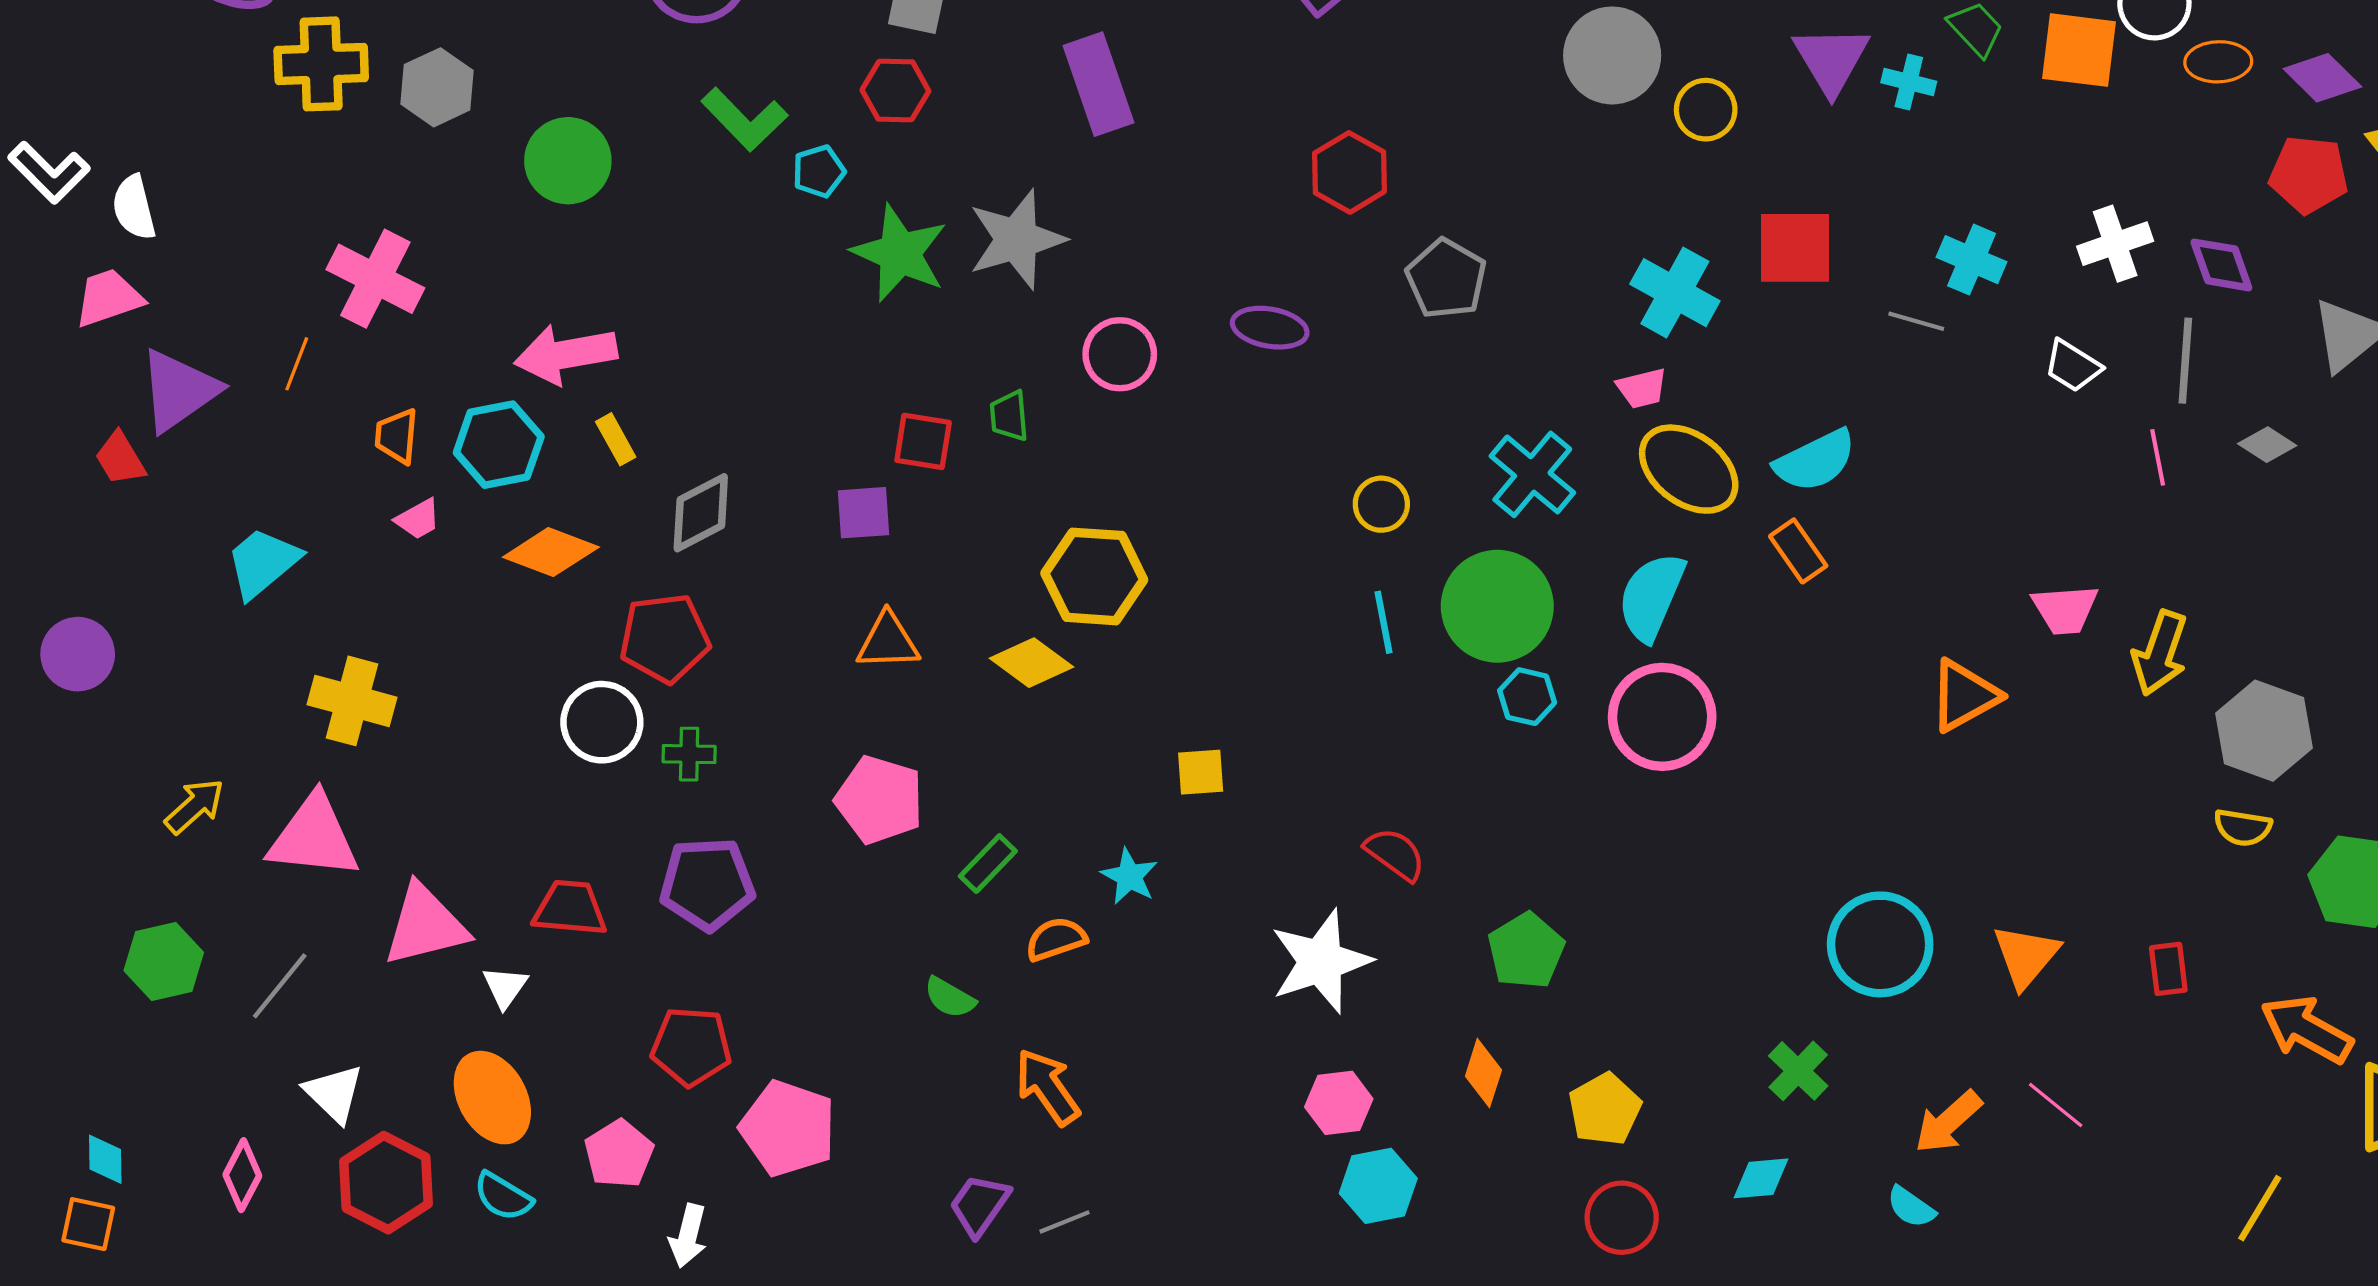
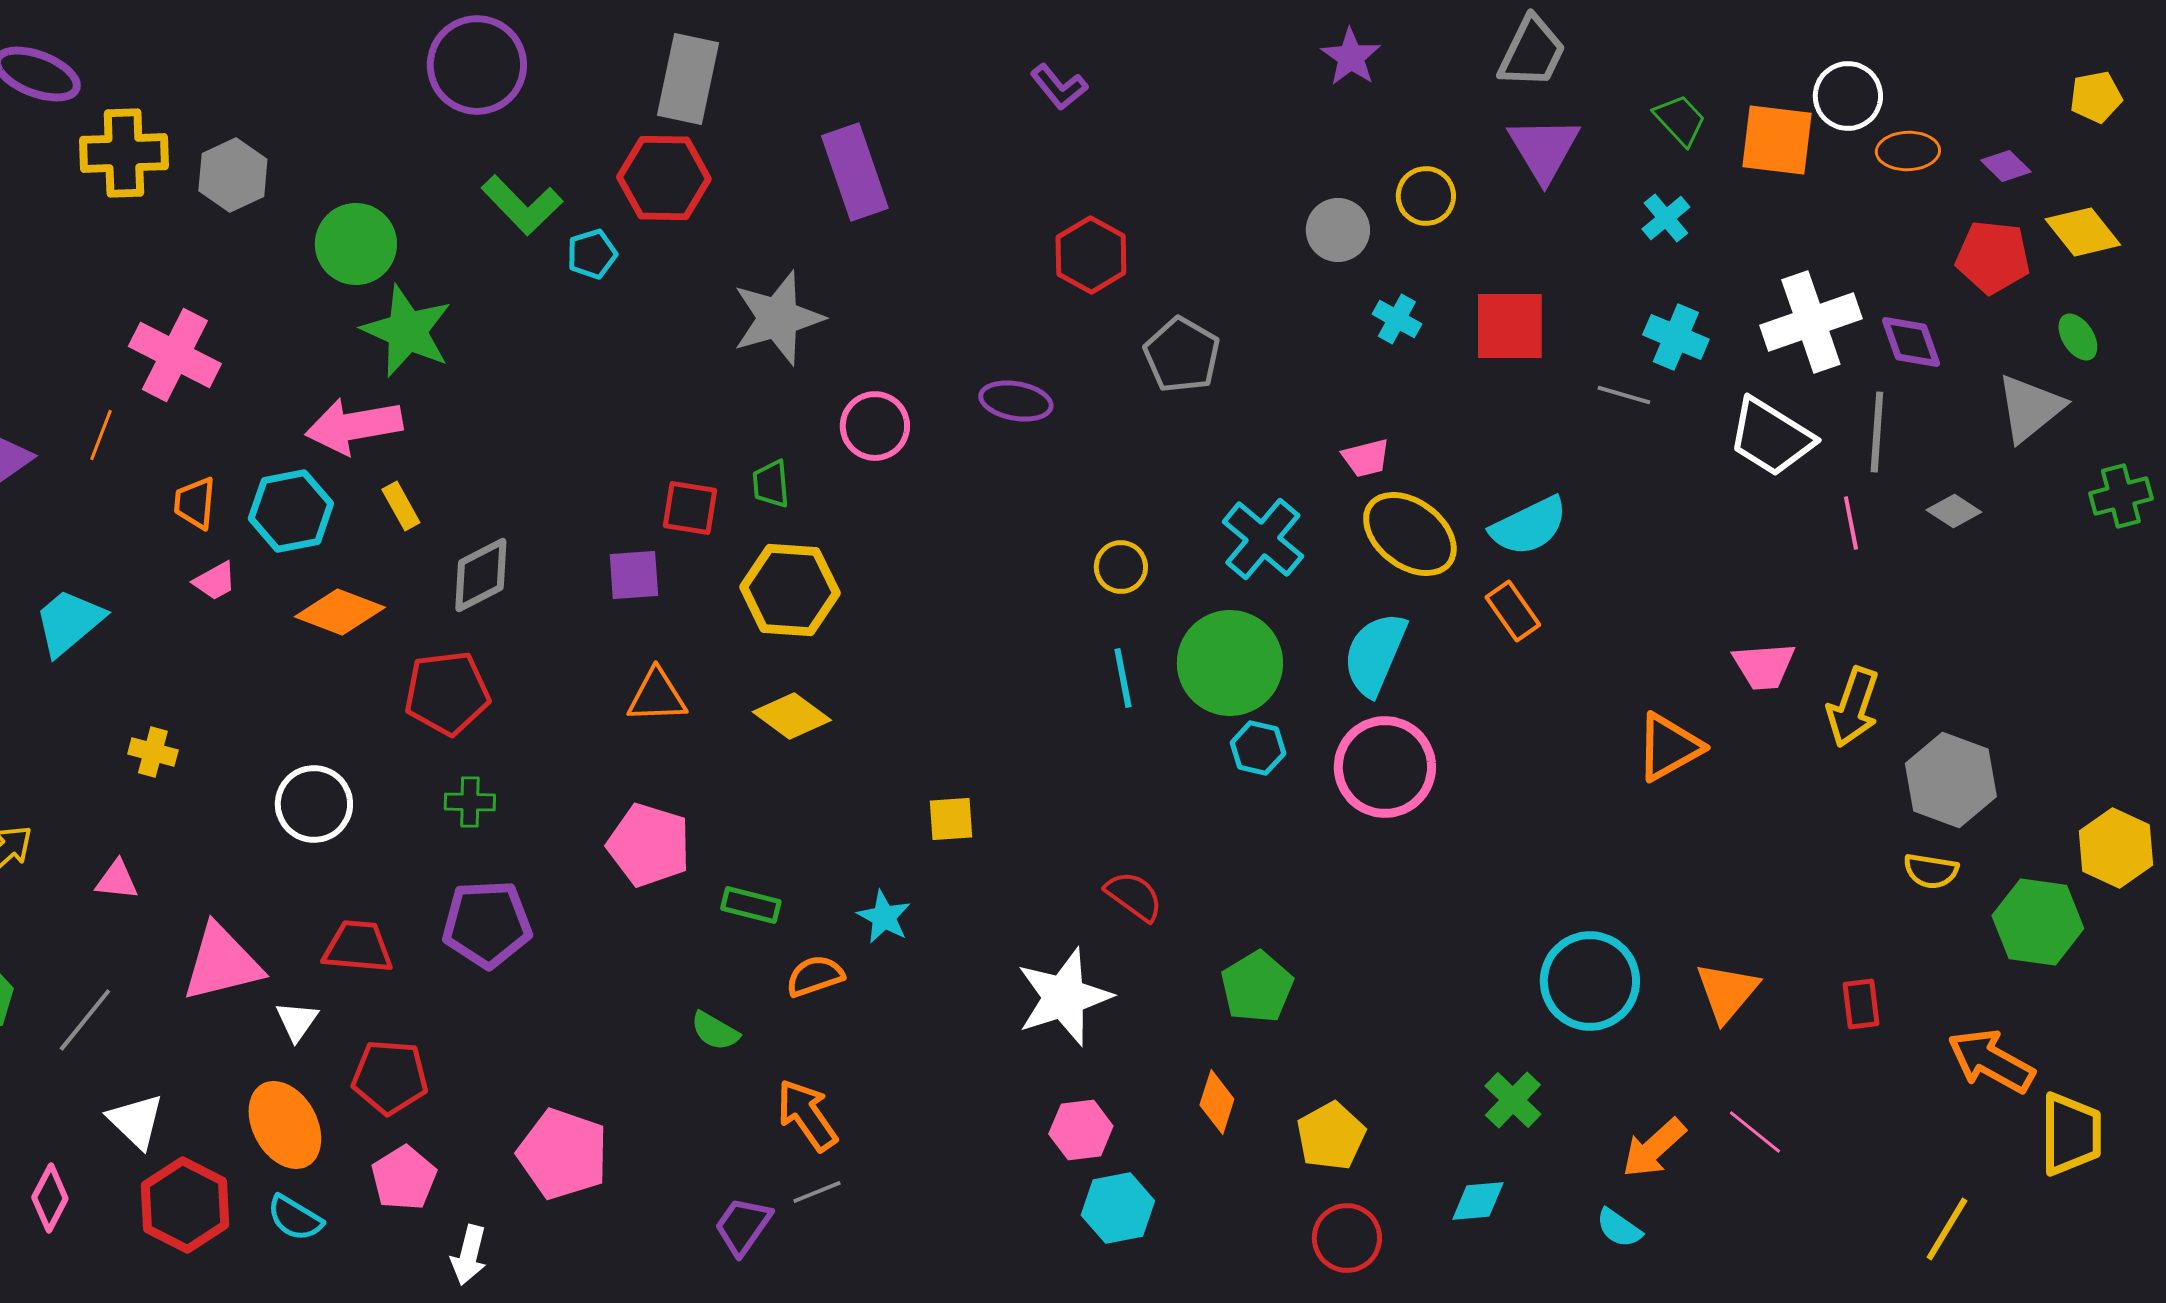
gray circle: (1612, 55) -> (1338, 230), moved, size x0.7
purple diamond: (2322, 78) -> (2006, 166), size x0.7
cyan cross: (1909, 82) -> (1666, 218), moved, turned 36
red hexagon: (895, 91) -> (664, 178), size x1.4
white cross: (2115, 244) -> (1811, 322), size x1.4
green star: (900, 253) -> (407, 331), moved
cyan cross: (1675, 293) -> (1397, 319), moved, size x0.6
white trapezoid: (2073, 366) -> (1771, 437), size x1.6
yellow hexagon: (1094, 576) -> (790, 590), moved
yellow cross: (352, 701) -> (153, 752), size x0.6
white circle: (602, 722) -> (314, 804), moved
pink triangle: (314, 837) -> (117, 880), size x0.5
green rectangle: (988, 864) -> (751, 905), turned 60
red pentagon: (691, 1047) -> (390, 1077), moved
gray line: (1064, 1222) -> (817, 1192), moved

